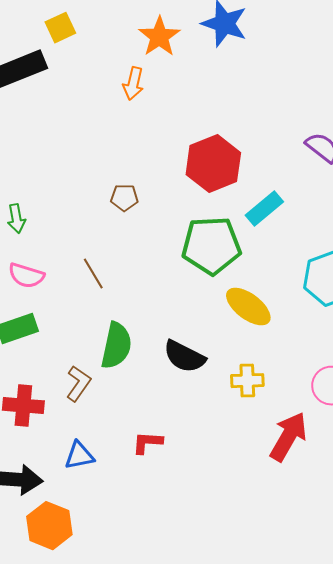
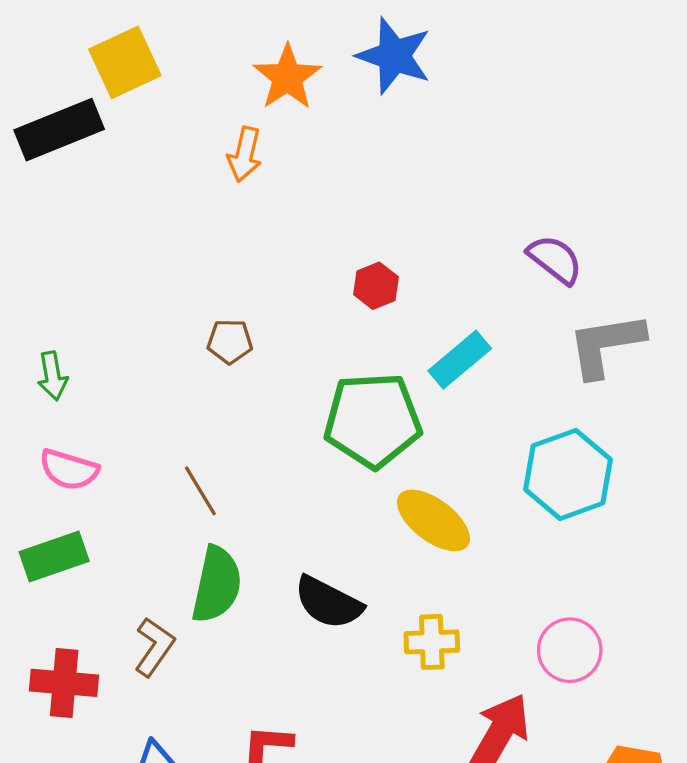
yellow square: (60, 28) -> (125, 62), size x1.4
red hexagon: (213, 164) -> (376, 286), size x0.5
brown line: (93, 274) -> (200, 491), moved

